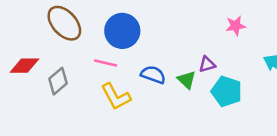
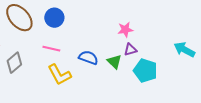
pink star: (236, 26) -> (125, 30), moved
blue circle: (122, 31) -> (54, 18), moved, size x0.7

